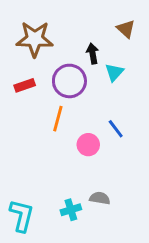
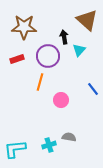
brown triangle: (126, 29) -> (87, 20), size x1.6
blue line: (116, 129) -> (93, 89), moved
cyan L-shape: (22, 216) -> (15, 149), turned -110

